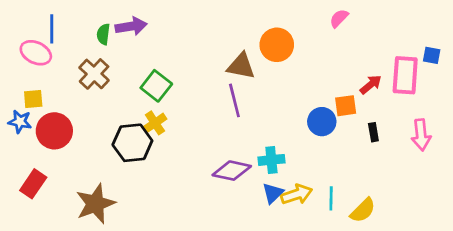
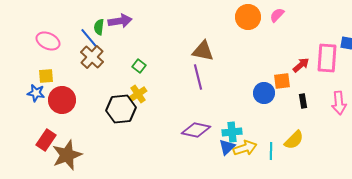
blue line: (52, 29) -> (89, 38), moved, turned -40
orange circle: (277, 45) -> (248, 17), moved
green square: (156, 86) -> (139, 66), size x0.6
cyan cross: (271, 160) -> (232, 132), moved
brown star: (95, 204) -> (67, 155), moved
yellow semicircle: (363, 210) -> (294, 140), moved

